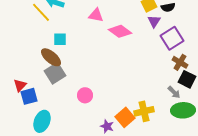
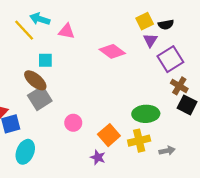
pink triangle: (96, 15) -> (67, 31), moved
gray arrow: (174, 92) -> (167, 151), moved, turned -56
green ellipse: (183, 110) -> (146, 114), moved
orange square: (125, 117) -> (109, 135), moved

